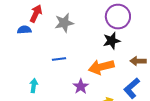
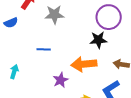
blue semicircle: (24, 30) -> (11, 23), moved, turned 152

